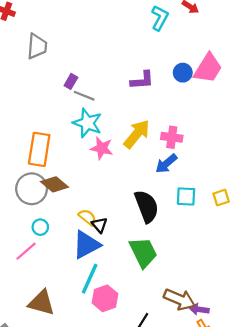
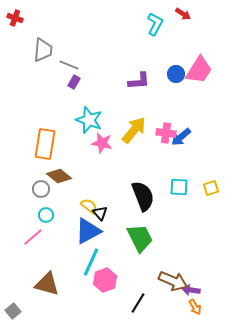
gray line: (84, 96) -> (69, 65), moved
blue arrow: (166, 164) -> (181, 137), moved
gray circle: (32, 189) -> (41, 189), moved, size x0.6

